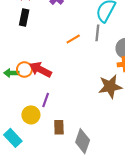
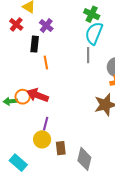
black rectangle: (24, 17) -> (35, 44), moved
orange line: (73, 39) -> (46, 63), moved, turned -64
yellow circle: (31, 115) -> (42, 139), moved

